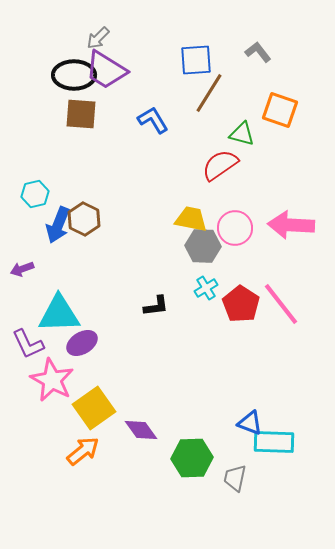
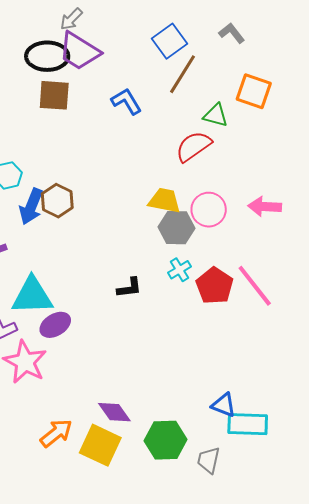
blue square: (196, 60) -> (169, 41), turned -32
pink arrow: (291, 225) -> (265, 207), size x0.7
yellow square: (94, 408) -> (100, 445), moved, turned -30

